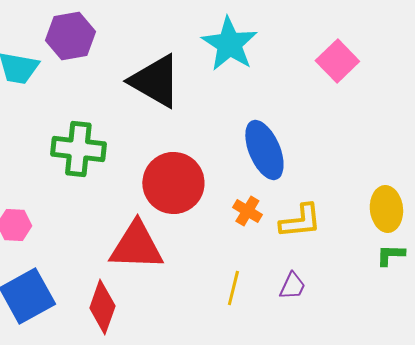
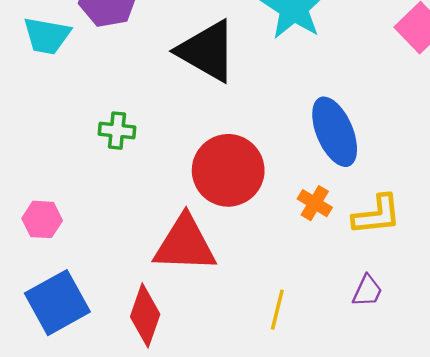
green cross: (78, 149) -> (117, 131), size x0.6
yellow line: (233, 288) -> (277, 310), moved

